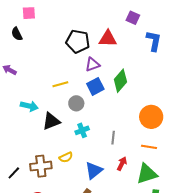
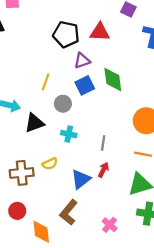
green diamond: (120, 81) -> (113, 79), turned -50
yellow line: (60, 84) -> (46, 82), turned -56
cyan cross: (82, 130) -> (69, 134), turned 32
red arrow: (122, 164) -> (103, 170), moved

